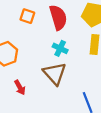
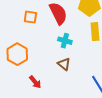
brown triangle: (55, 74) -> (64, 64), size x0.6

